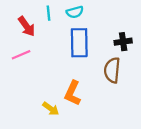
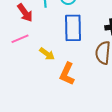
yellow arrow: (51, 109) -> (47, 54), moved

